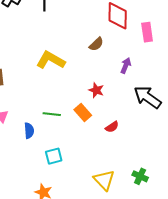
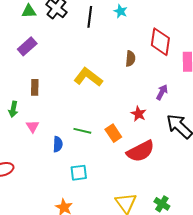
brown semicircle: (96, 44) -> (130, 59), moved, turned -49
red star: (96, 90) -> (139, 114), moved
red semicircle: (112, 127) -> (140, 151), size x2.0

